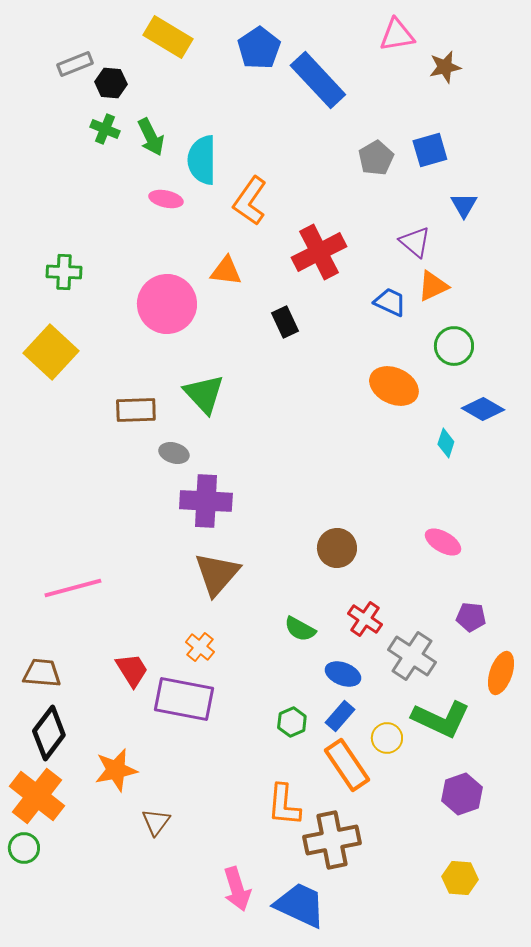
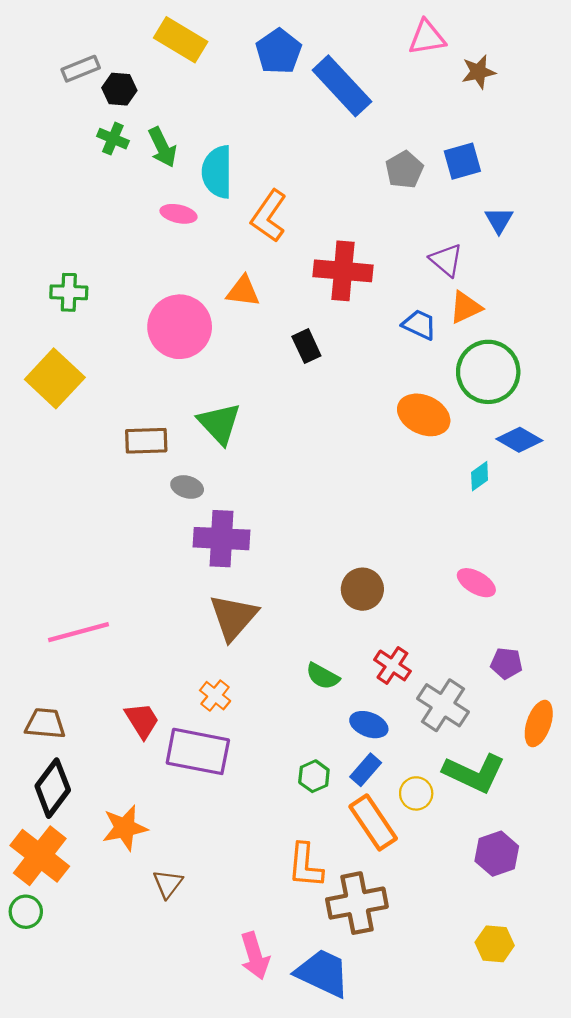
red cross: (319, 252) -> (343, 271), turned 32
green circle: (454, 346) -> (488, 372), size x1.5
cyan diamond: (446, 443) -> (480, 476), turned 36

